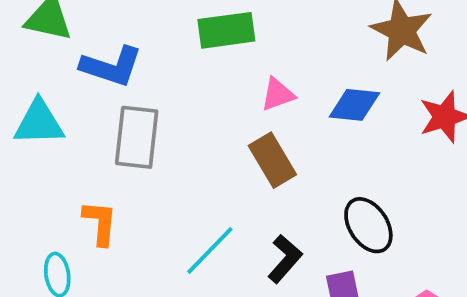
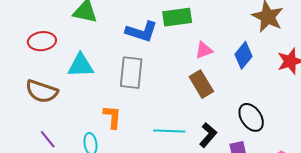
blue L-shape: (111, 66) -> (141, 32), moved
blue diamond: (354, 105) -> (244, 55), turned -56
cyan line: (210, 251) -> (169, 131), turned 48

